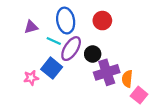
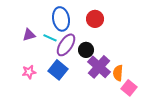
purple triangle: (31, 27) -> (29, 35), moved
blue square: (52, 68) -> (58, 70), moved
purple cross: (107, 72) -> (99, 67), turned -30

